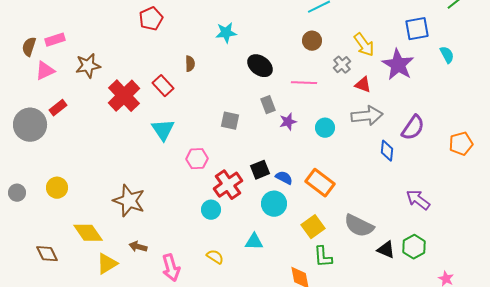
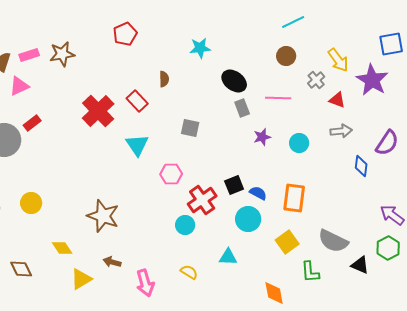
brown star: (88, 66) -> (62, 54), moved
gray rectangle: (268, 105) -> (242, 108), moved
gray arrow: (367, 116) -> (341, 131), size x0.7
gray square: (230, 121) -> (190, 128), moved
orange rectangle: (320, 183) -> (294, 198), turned 60
yellow diamond: (88, 233) -> (62, 248), size x0.7
green hexagon: (414, 247) -> (388, 248), moved
green L-shape: (323, 257) -> (310, 272), moved

